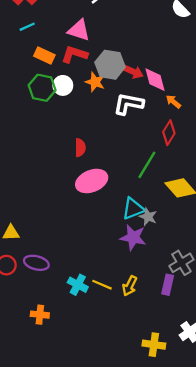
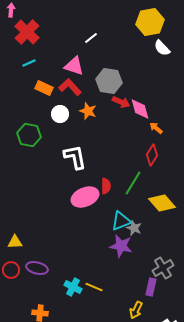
red L-shape: (74, 54) -> (70, 87), turned 30
gray hexagon: (110, 65) -> (109, 81), moved
green hexagon: (42, 88) -> (29, 135), moved
white L-shape: (128, 104) -> (75, 157), moved, turned 68
red semicircle: (80, 148) -> (106, 186), moved
yellow arrow: (130, 286) -> (136, 310), moved

